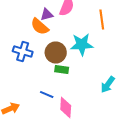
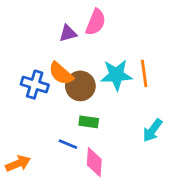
orange line: (102, 20) -> (144, 73), moved
orange semicircle: (40, 26) -> (61, 73), moved
green rectangle: (62, 70) -> (89, 122), moved

